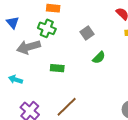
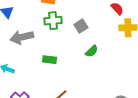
green cross: (47, 28) -> (53, 21), moved, turned -30

